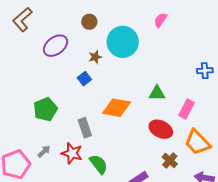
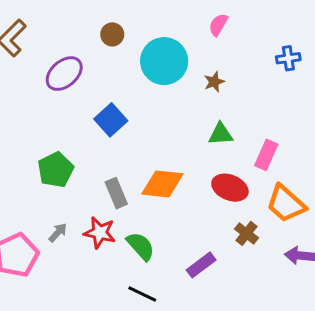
brown star: (95, 57) -> (214, 82), moved
blue cross: (205, 71) -> (288, 58), moved
blue square: (84, 79) -> (111, 120), size x1.5
orange diamond: (116, 108) -> (162, 184), moved

